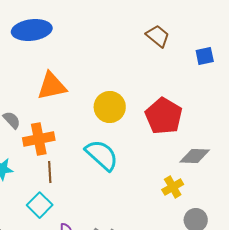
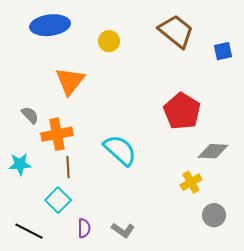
brown trapezoid: (158, 36) -> (176, 31), size x1.5
orange triangle: (52, 86) -> (70, 81), turned -40
yellow circle: (110, 107) -> (109, 41), moved, size x0.7

